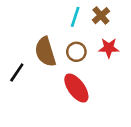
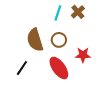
red star: (109, 48) -> (83, 55), moved
black line: (17, 72) -> (22, 68), moved

